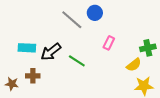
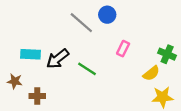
green cross: (148, 48) -> (167, 54), turned 35
brown cross: (33, 76) -> (37, 96), moved
brown star: (12, 84) -> (15, 81), moved

